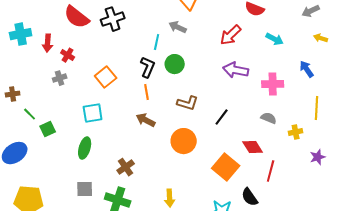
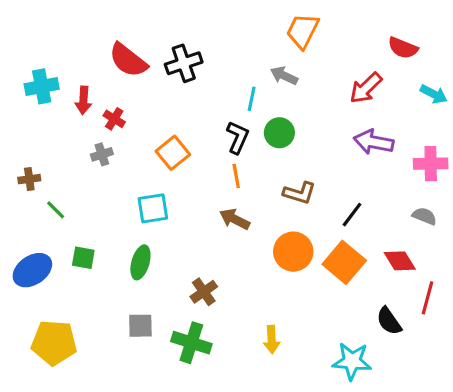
green square: (48, 129) -> (83, 258), moved, turned 35
orange square: (226, 167) -> (344, 262), moved
black semicircle: (250, 197) -> (389, 321), moved

